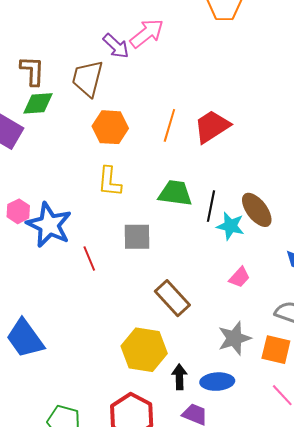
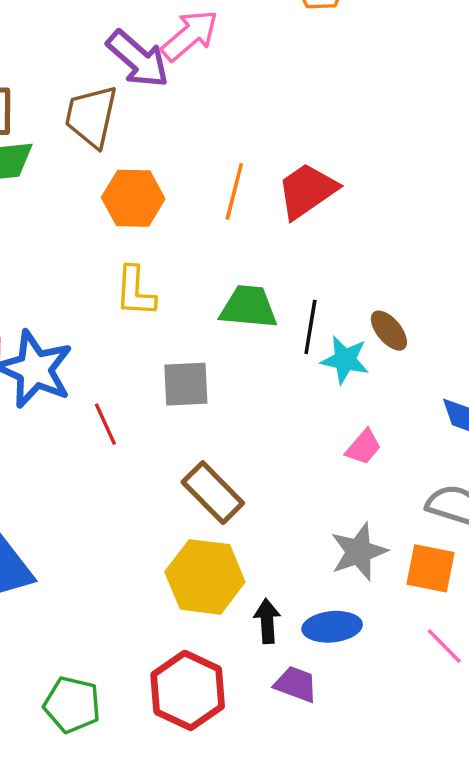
purple arrow: (116, 46) -> (138, 59), size x1.4
brown ellipse: (257, 210) -> (389, 331), size x0.7
brown rectangle: (172, 298) -> (213, 493), moved

